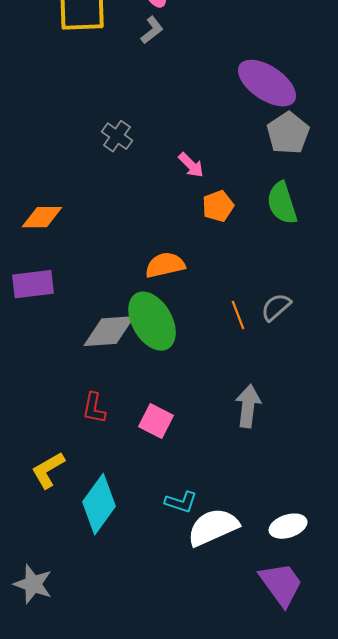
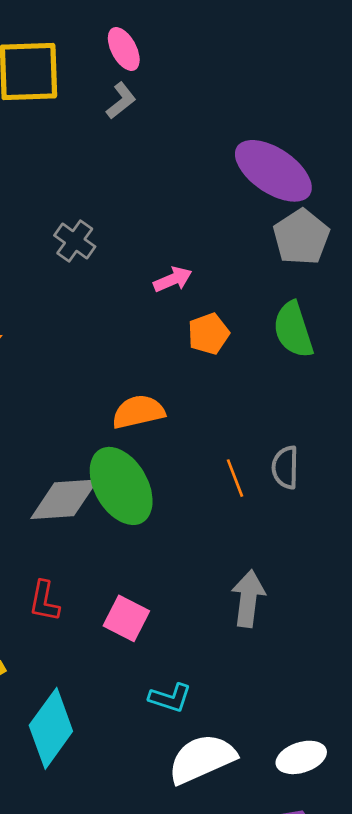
pink arrow: (191, 165) -> (173, 279), turned -68
gray semicircle: (276, 307) -> (285, 467), turned -48
cyan L-shape: (181, 502) -> (170, 698), moved

